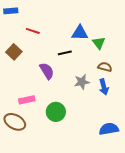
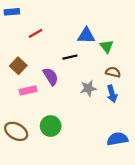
red line: (33, 31) -> (36, 33), turned -48
brown square: (14, 52) -> (18, 66), moved
pink rectangle: (27, 100) -> (28, 90), moved
green circle: (56, 112) -> (51, 126), moved

